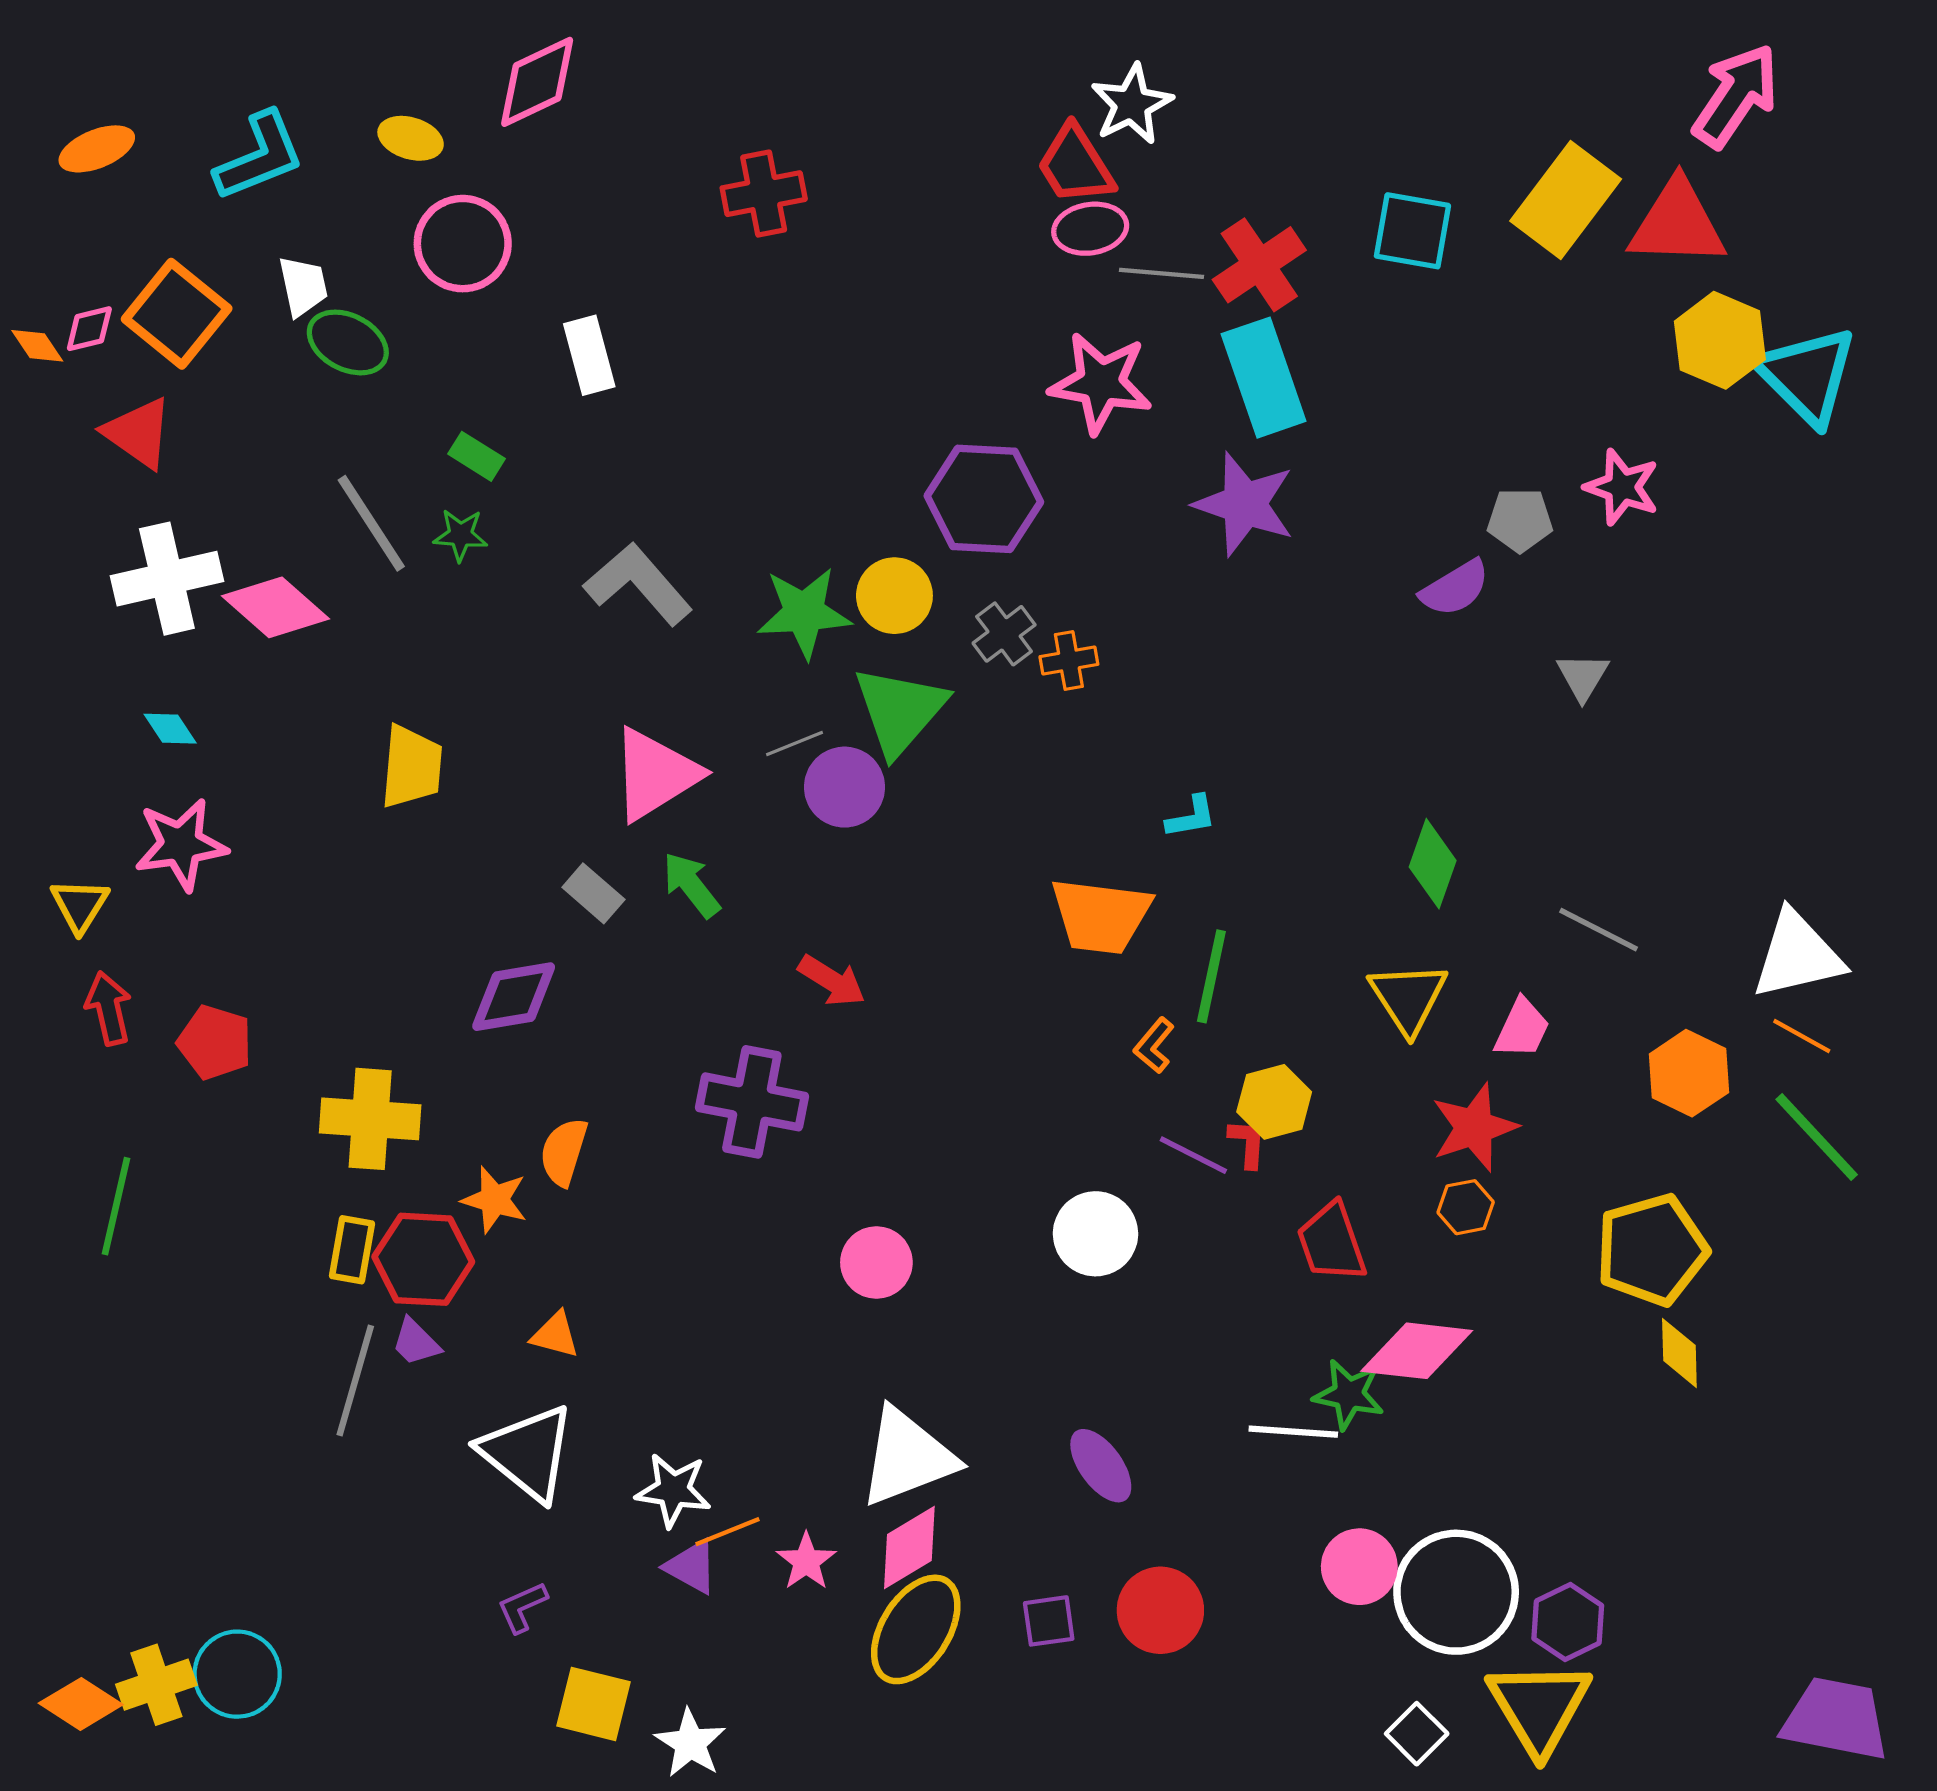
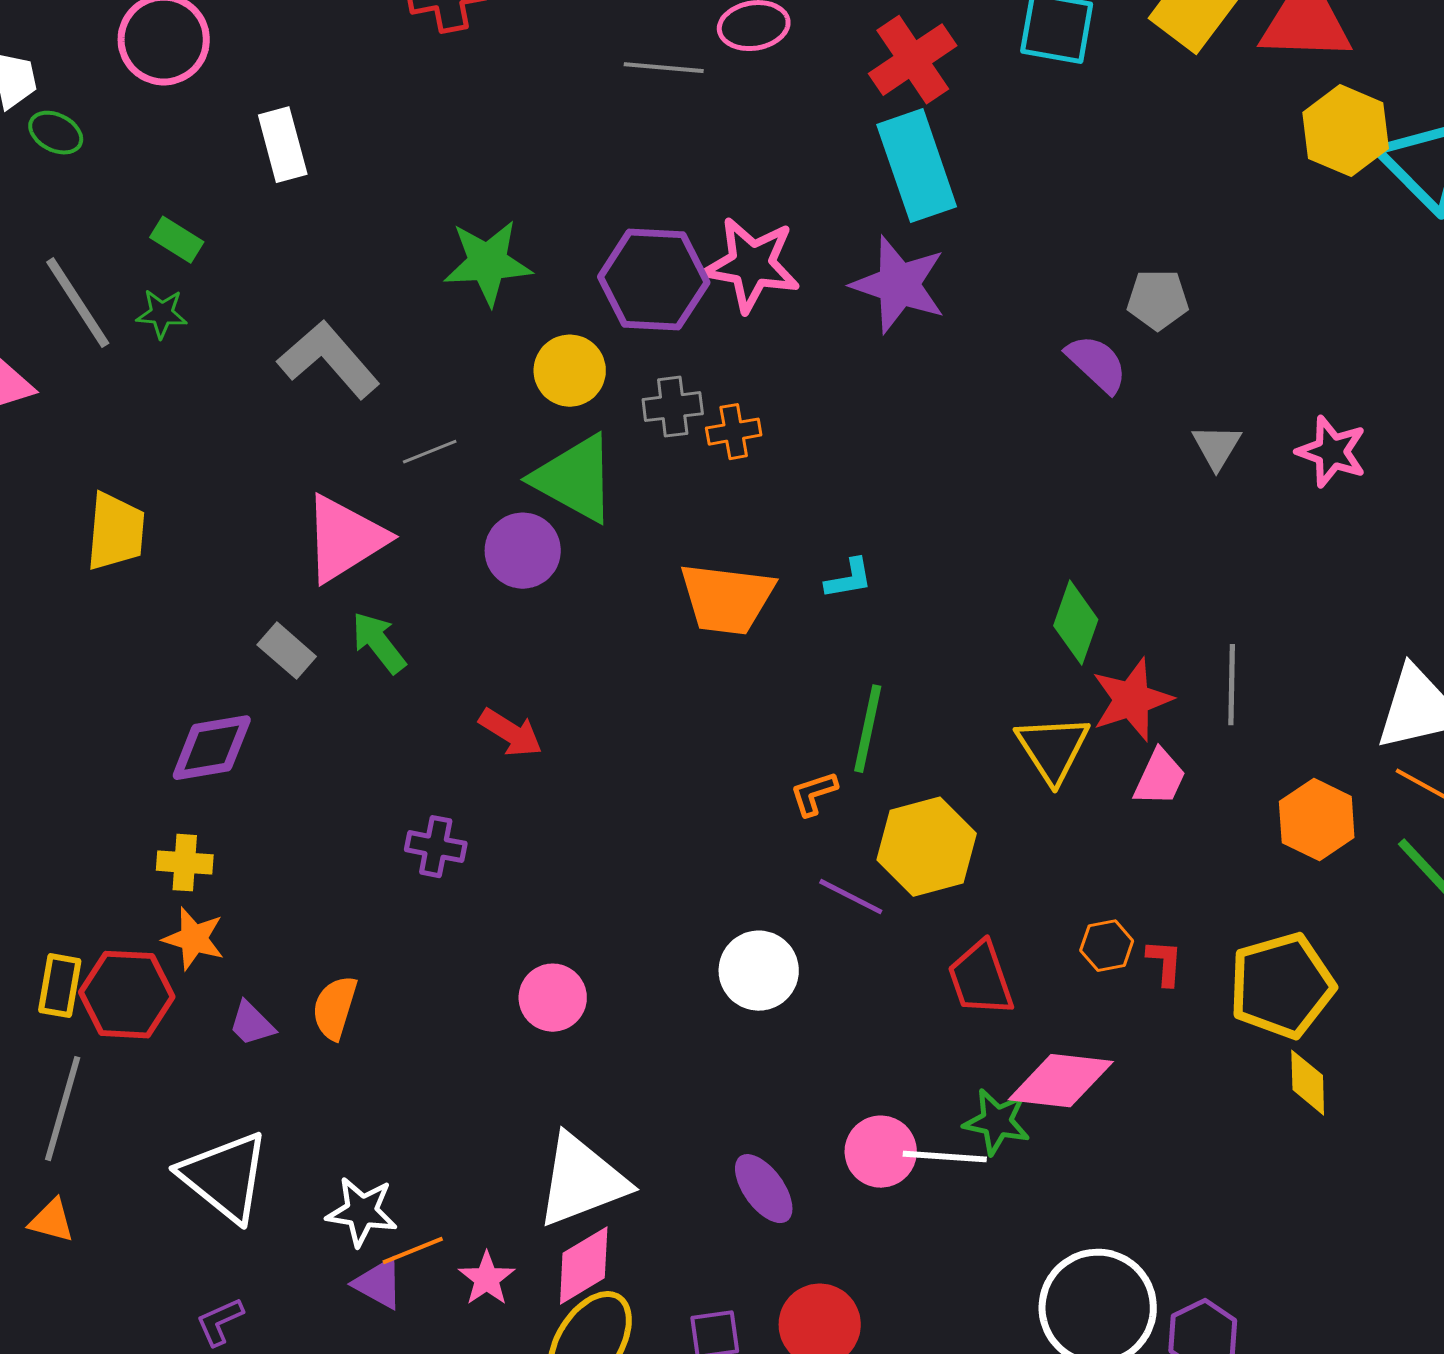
gray line: (1161, 273) -> (664, 68), moved
green ellipse: (348, 342) -> (56, 133), size x0.7
pink star: (1101, 383) -> (752, 265), moved
pink star: (1622, 487) -> (1332, 452), moved
purple semicircle: (1455, 588) -> (1097, 364), turned -106
green star: (804, 613) -> (488, 263), moved
gray cross: (1004, 634) -> (673, 407), turned 30
green triangle: (900, 710) -> (575, 479), turned -42
gray line: (795, 743) -> (430, 452), moved
orange trapezoid: (1101, 916) -> (727, 599), moved
gray line: (1599, 930) -> (1232, 685), turned 64
orange L-shape: (1154, 1046) -> (814, 794), turned 32
purple cross: (752, 1102) -> (436, 847), size x0.6
yellow hexagon: (1274, 1102) -> (927, 847), size x1.4
yellow cross: (370, 1119) -> (185, 863), moved, size x0.6
red star: (1474, 1127) -> (1132, 700), moved
red L-shape: (1248, 1143) -> (1165, 963), moved
orange semicircle: (564, 1152) -> (335, 1008), moved
orange triangle: (555, 1335) -> (52, 1221), moved
purple trapezoid: (416, 1342) -> (252, 1024), moved
pink circle: (1359, 1567) -> (881, 1152), moved

